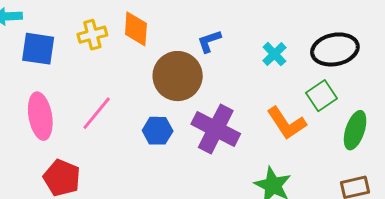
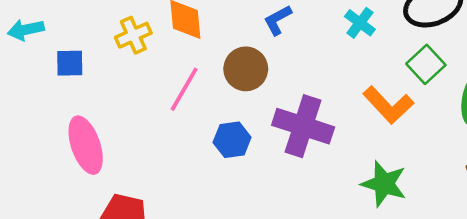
blue square: (38, 49) -> (70, 63), size x0.7
brown circle: (178, 76) -> (246, 69), size x0.7
pink line: (97, 113) -> (184, 89), moved

